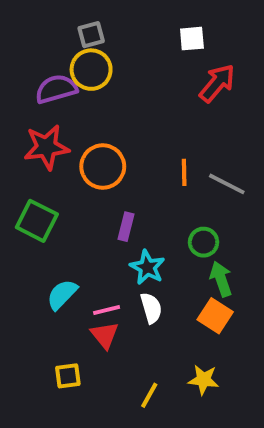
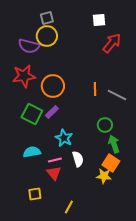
purple semicircle: (56, 89) -> (29, 46), turned -150
green square: (37, 221) -> (32, 114), moved
purple rectangle: (126, 227) -> (52, 112), moved, turned 32
cyan star: (147, 267) -> (64, 138), moved
cyan semicircle: (62, 294) -> (32, 152), turned 36
yellow star: (204, 380) -> (104, 176), moved
yellow line: (149, 395) -> (69, 207), moved

